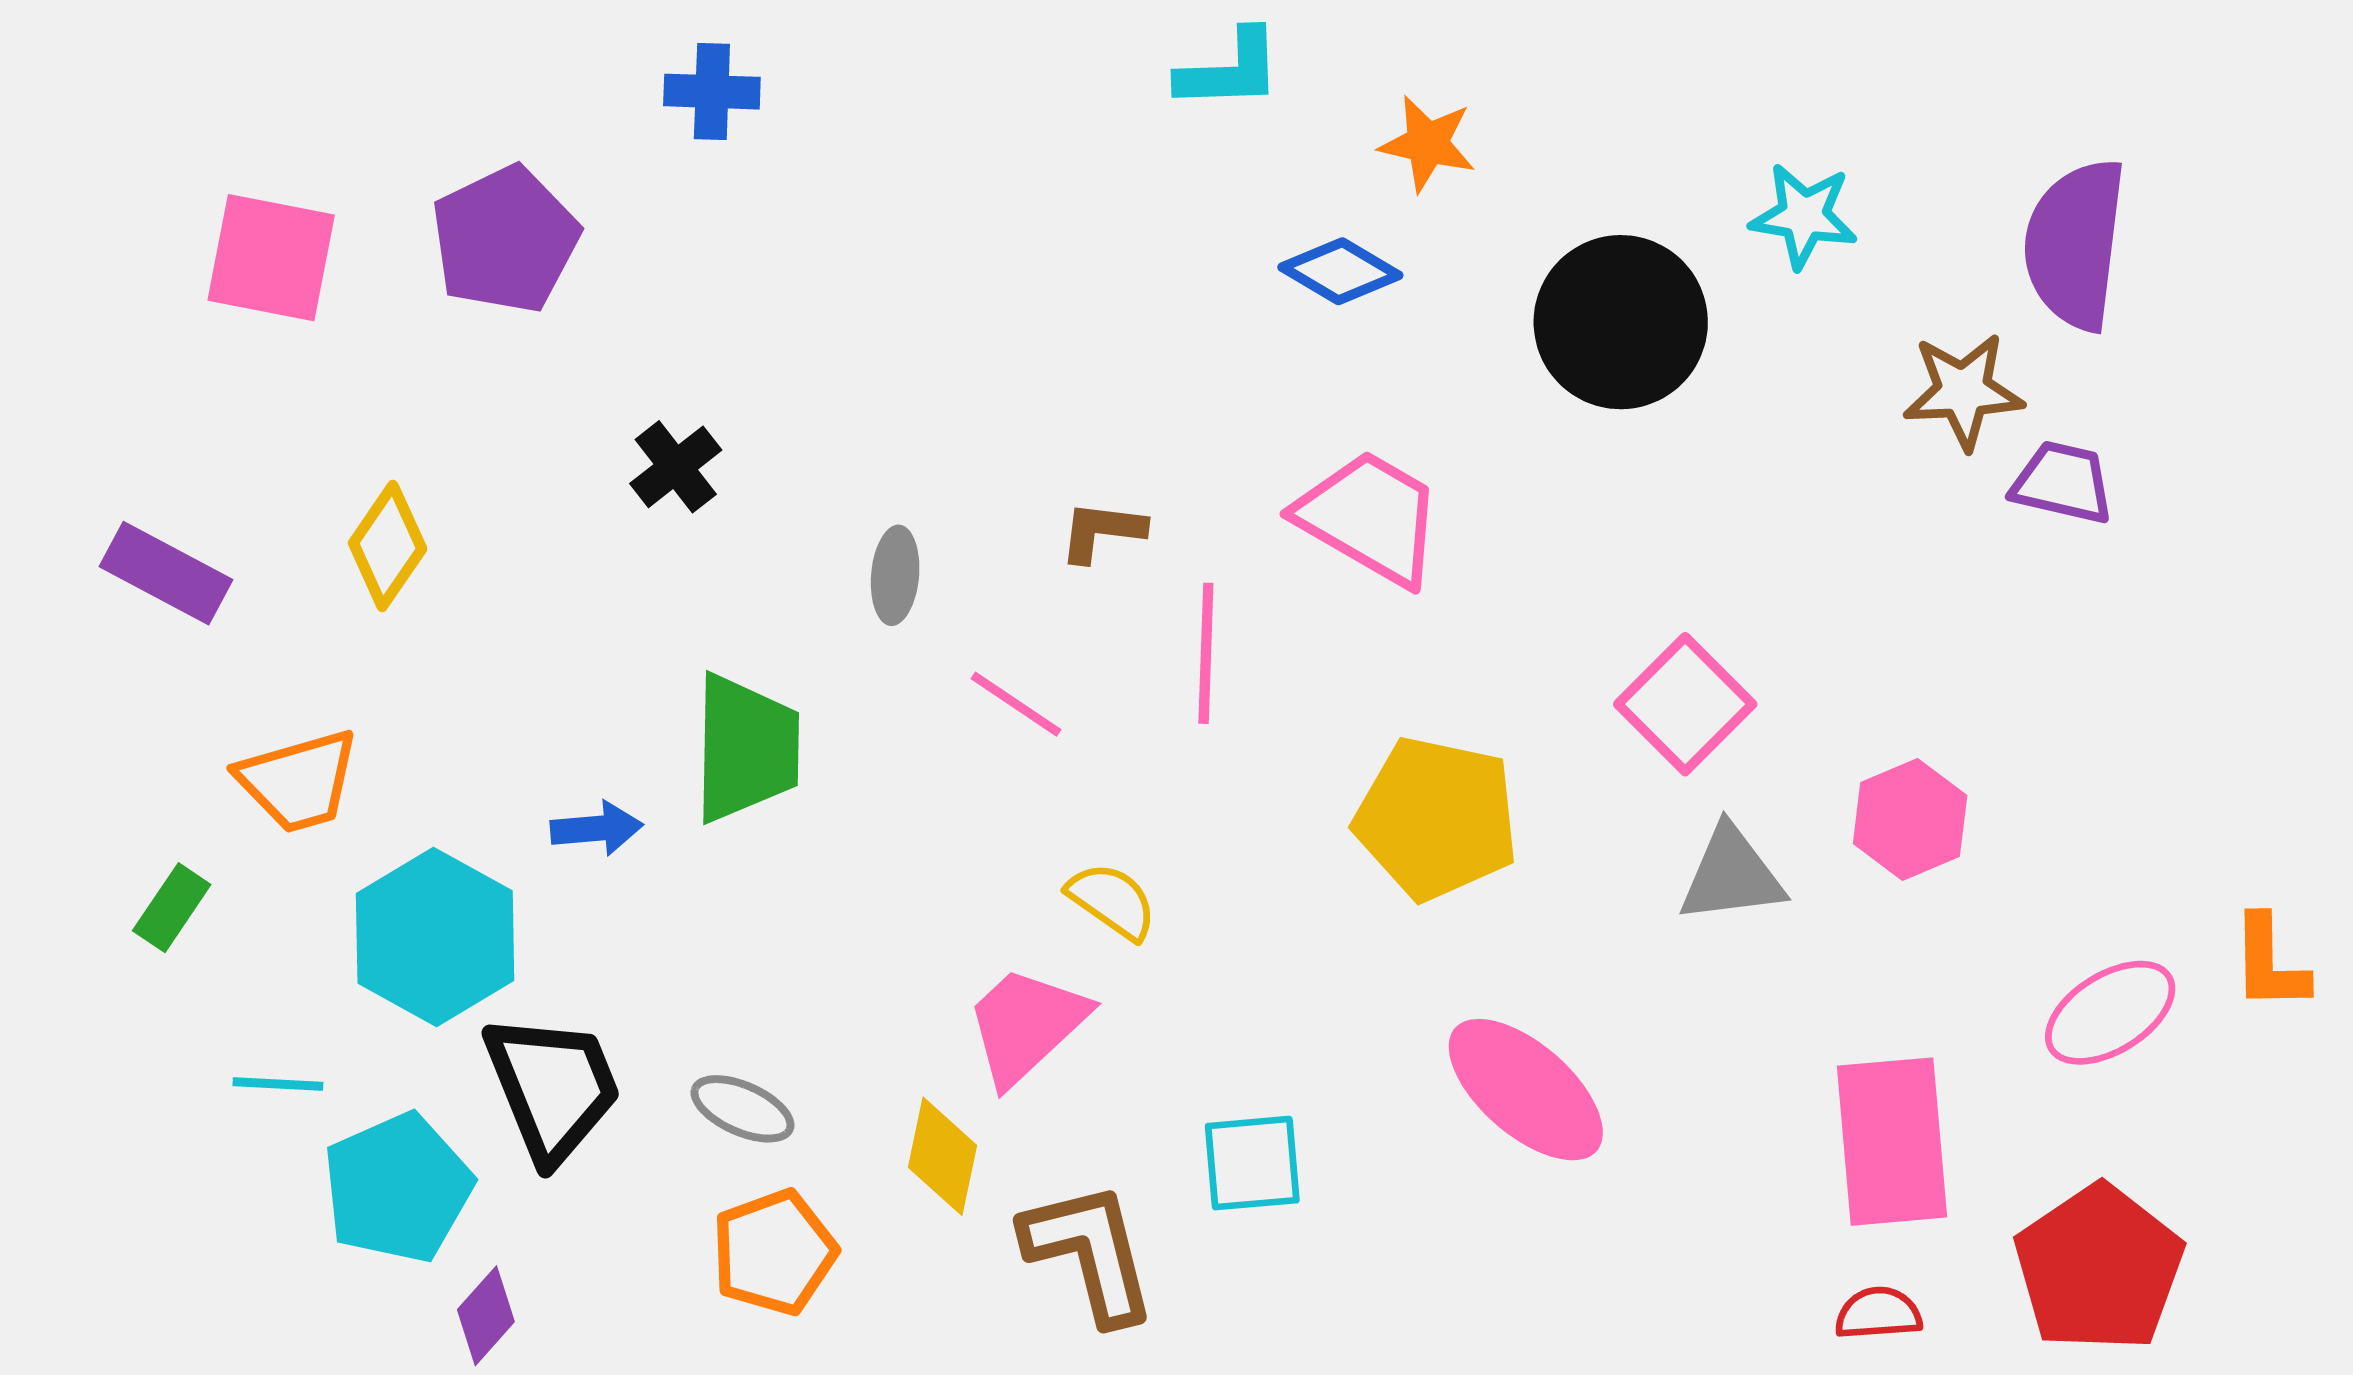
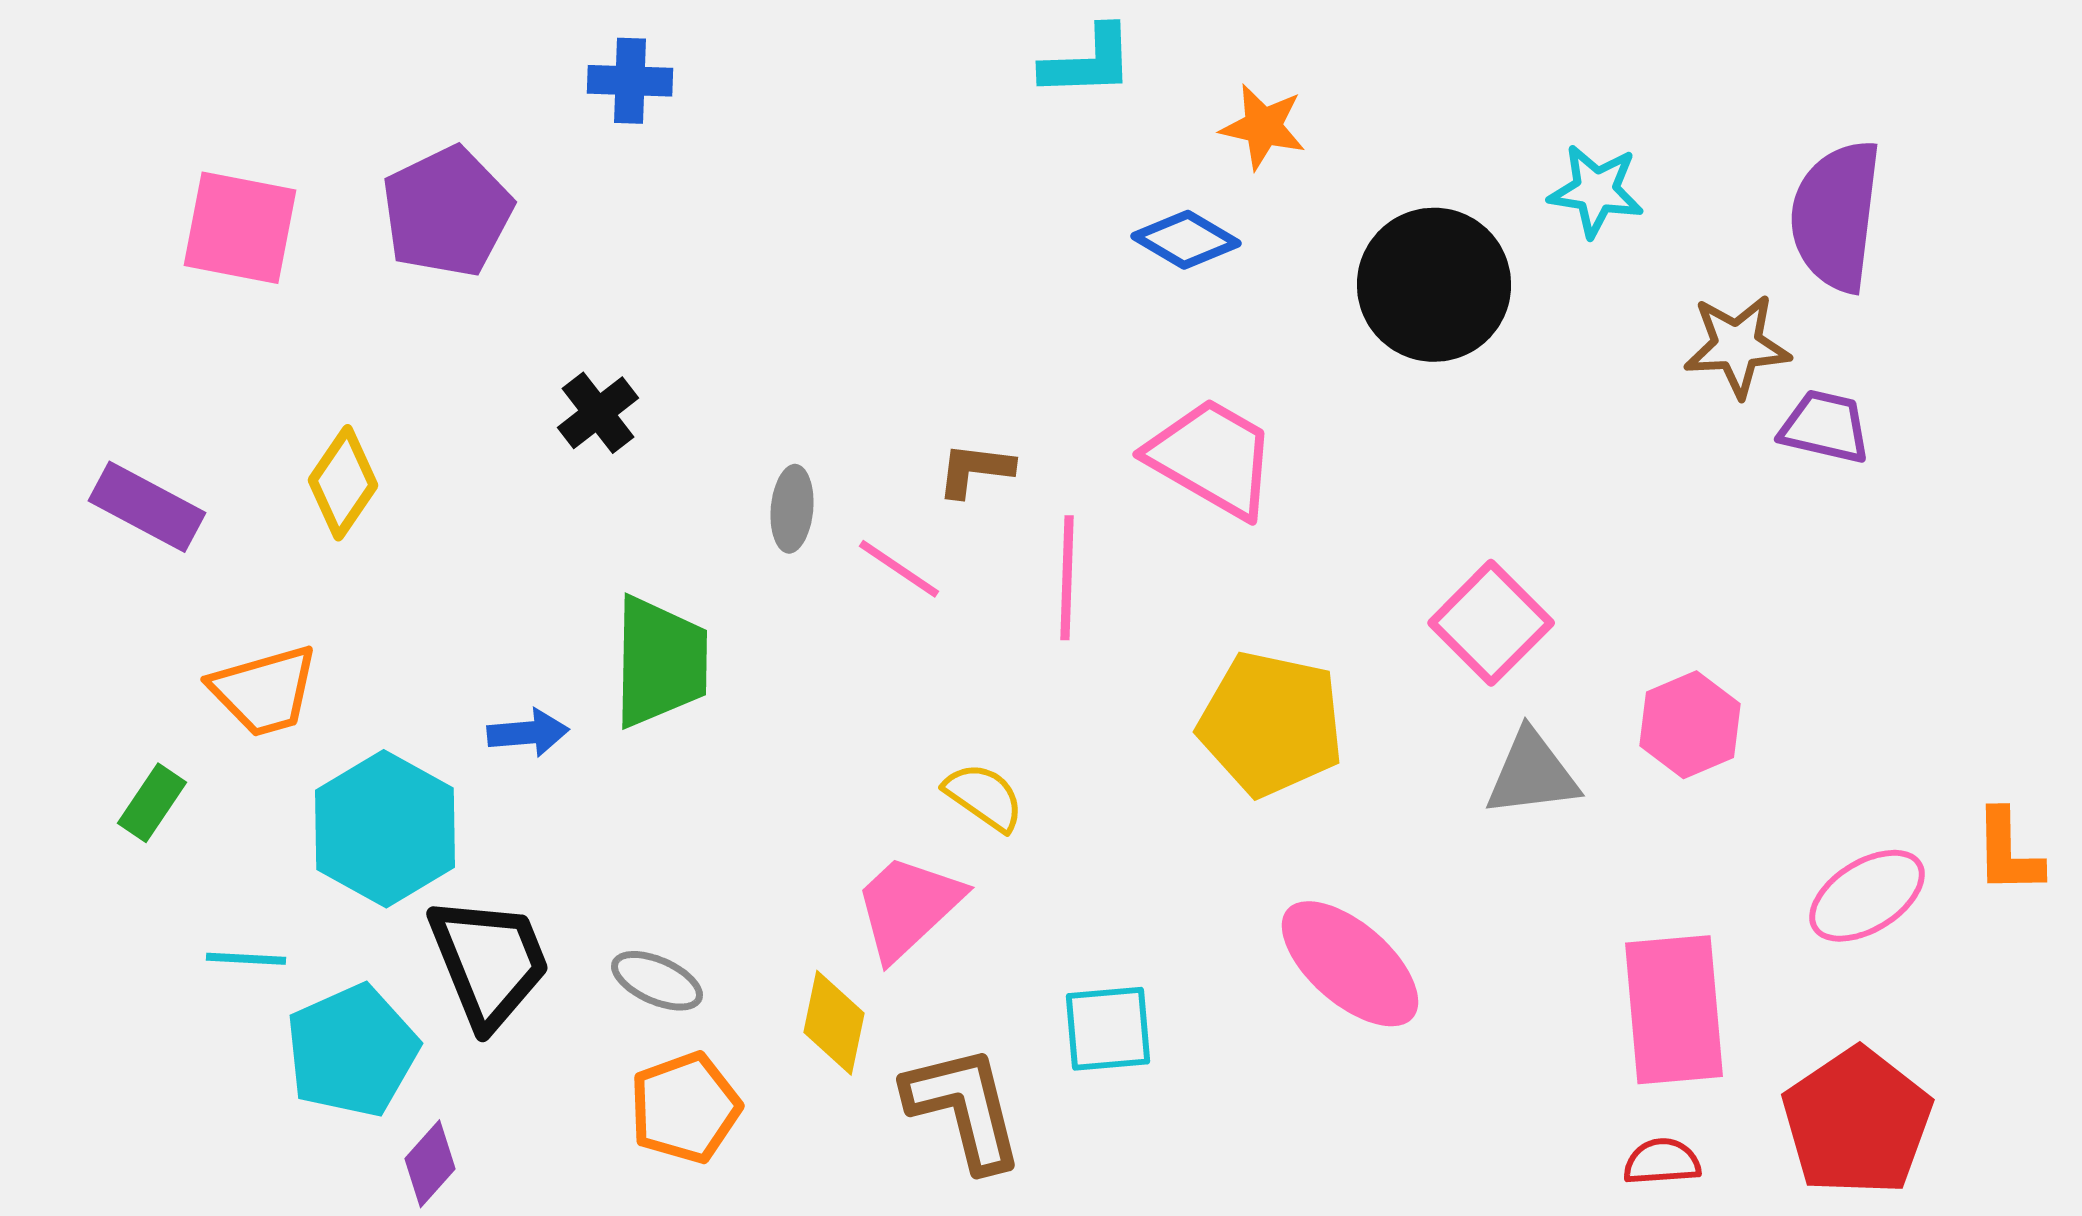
pink line: (1016, 704) -> (899, 569), moved

